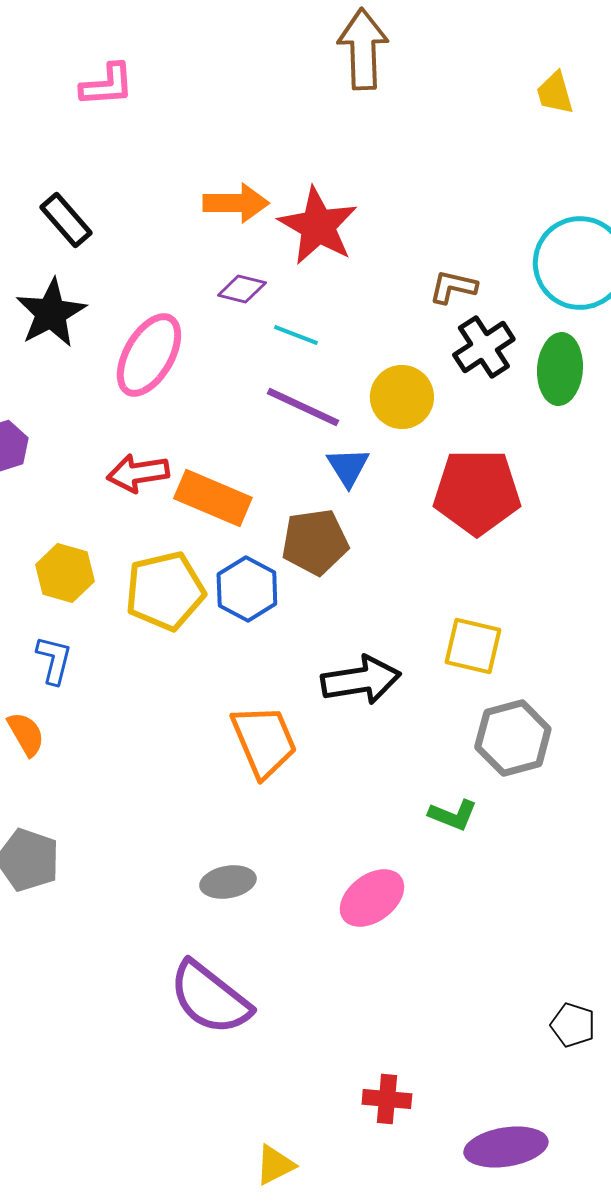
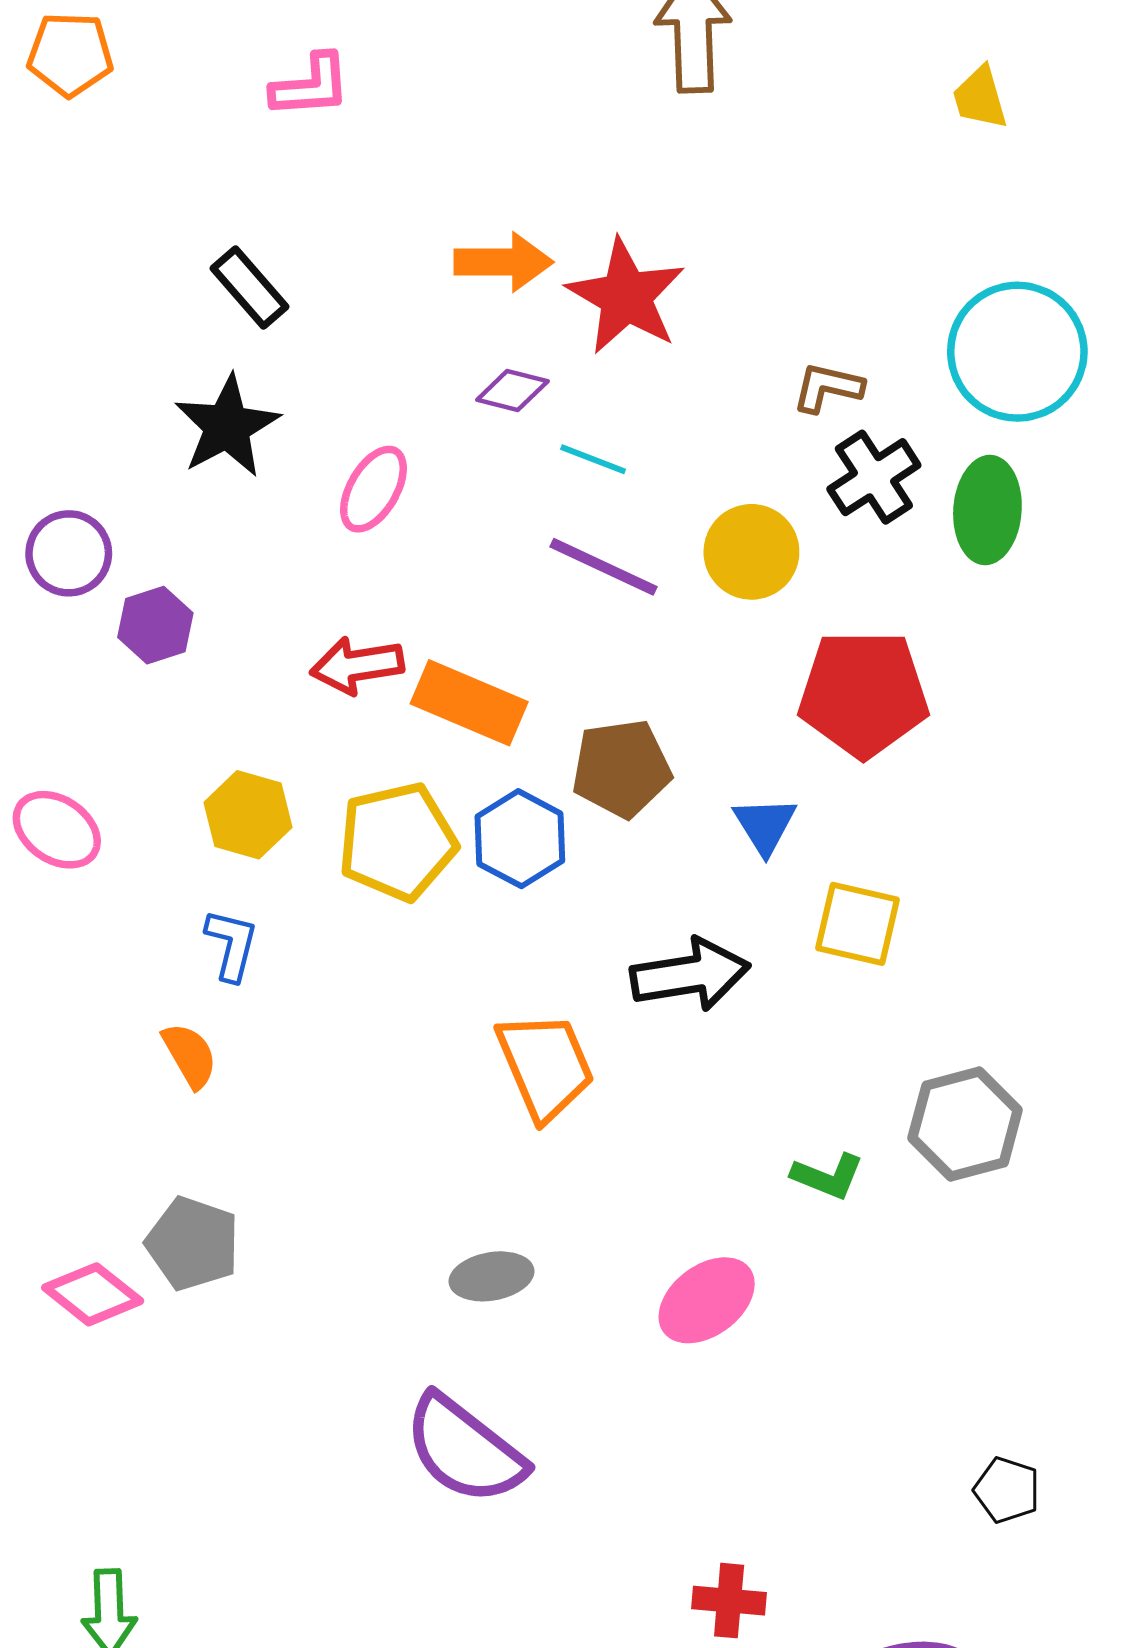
pink ellipse: (149, 355) -> (373, 489), size x0.7
blue triangle: (348, 467) -> (765, 825), moved
gray hexagon: (513, 738) -> (965, 1124), moved

